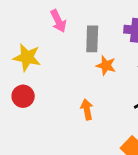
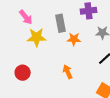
pink arrow: (58, 21) -> (26, 17), moved
yellow star: (27, 57) -> (37, 37), moved

